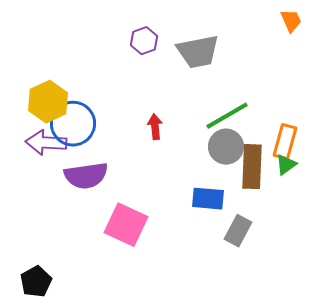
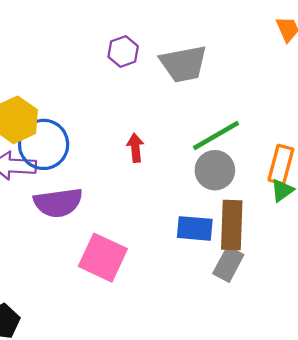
brown rectangle: (252, 167) -> (232, 225), moved

